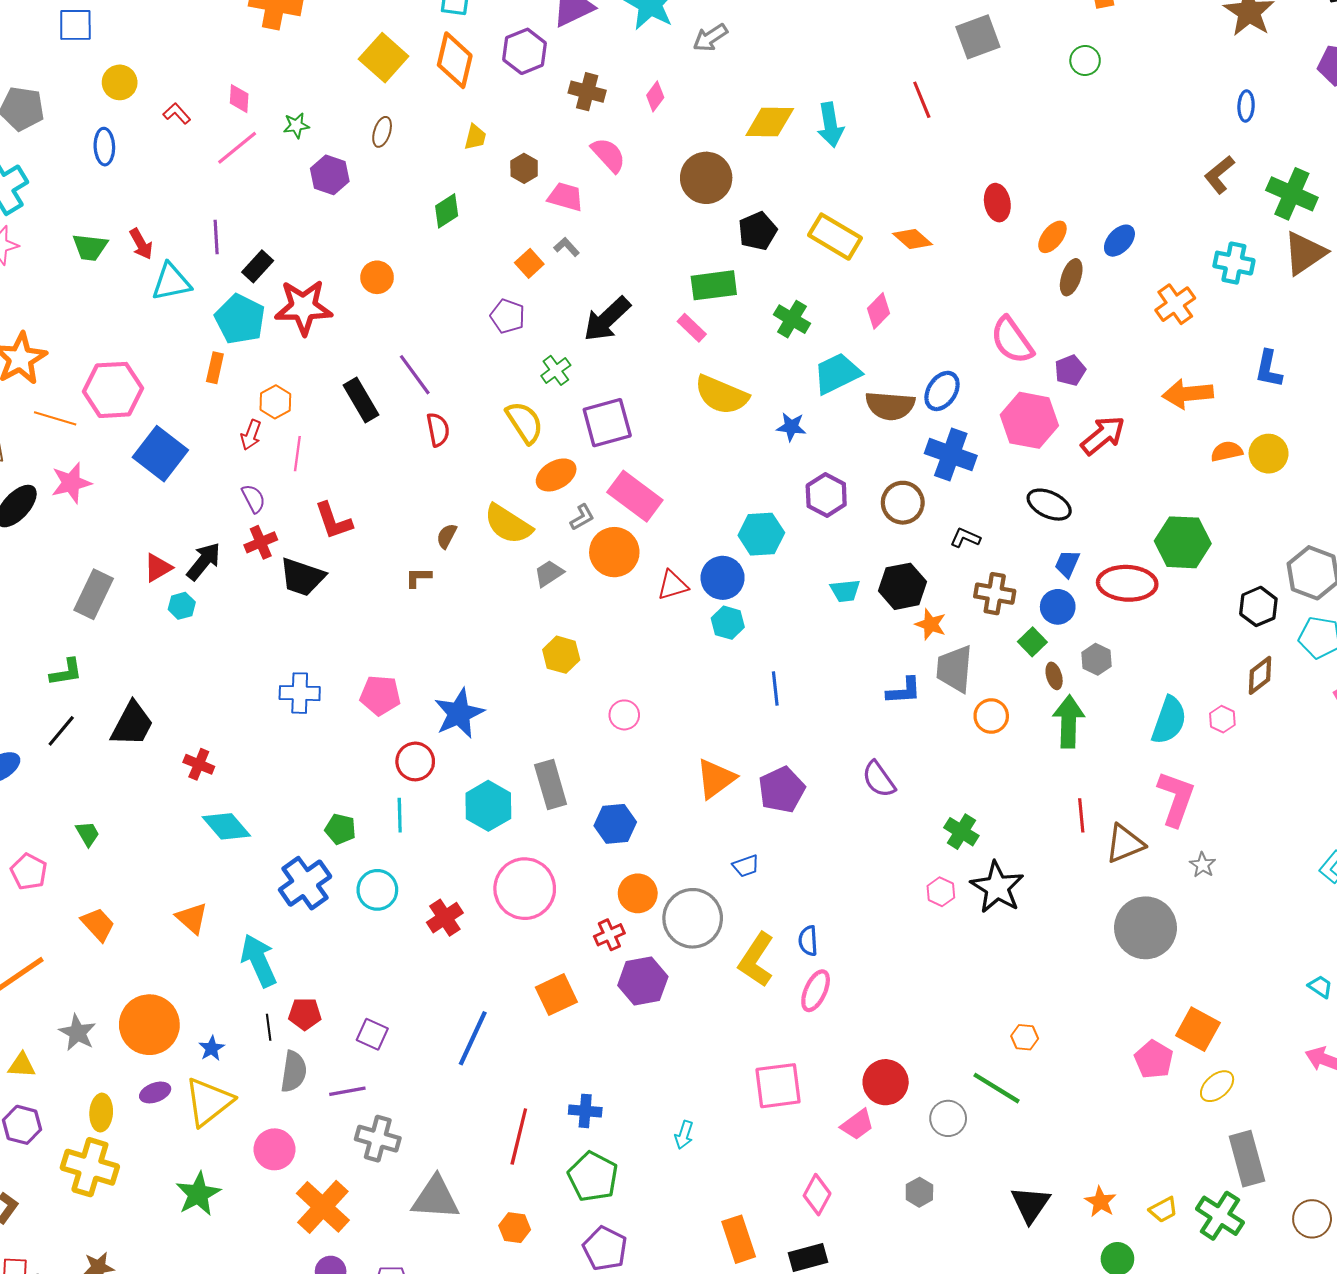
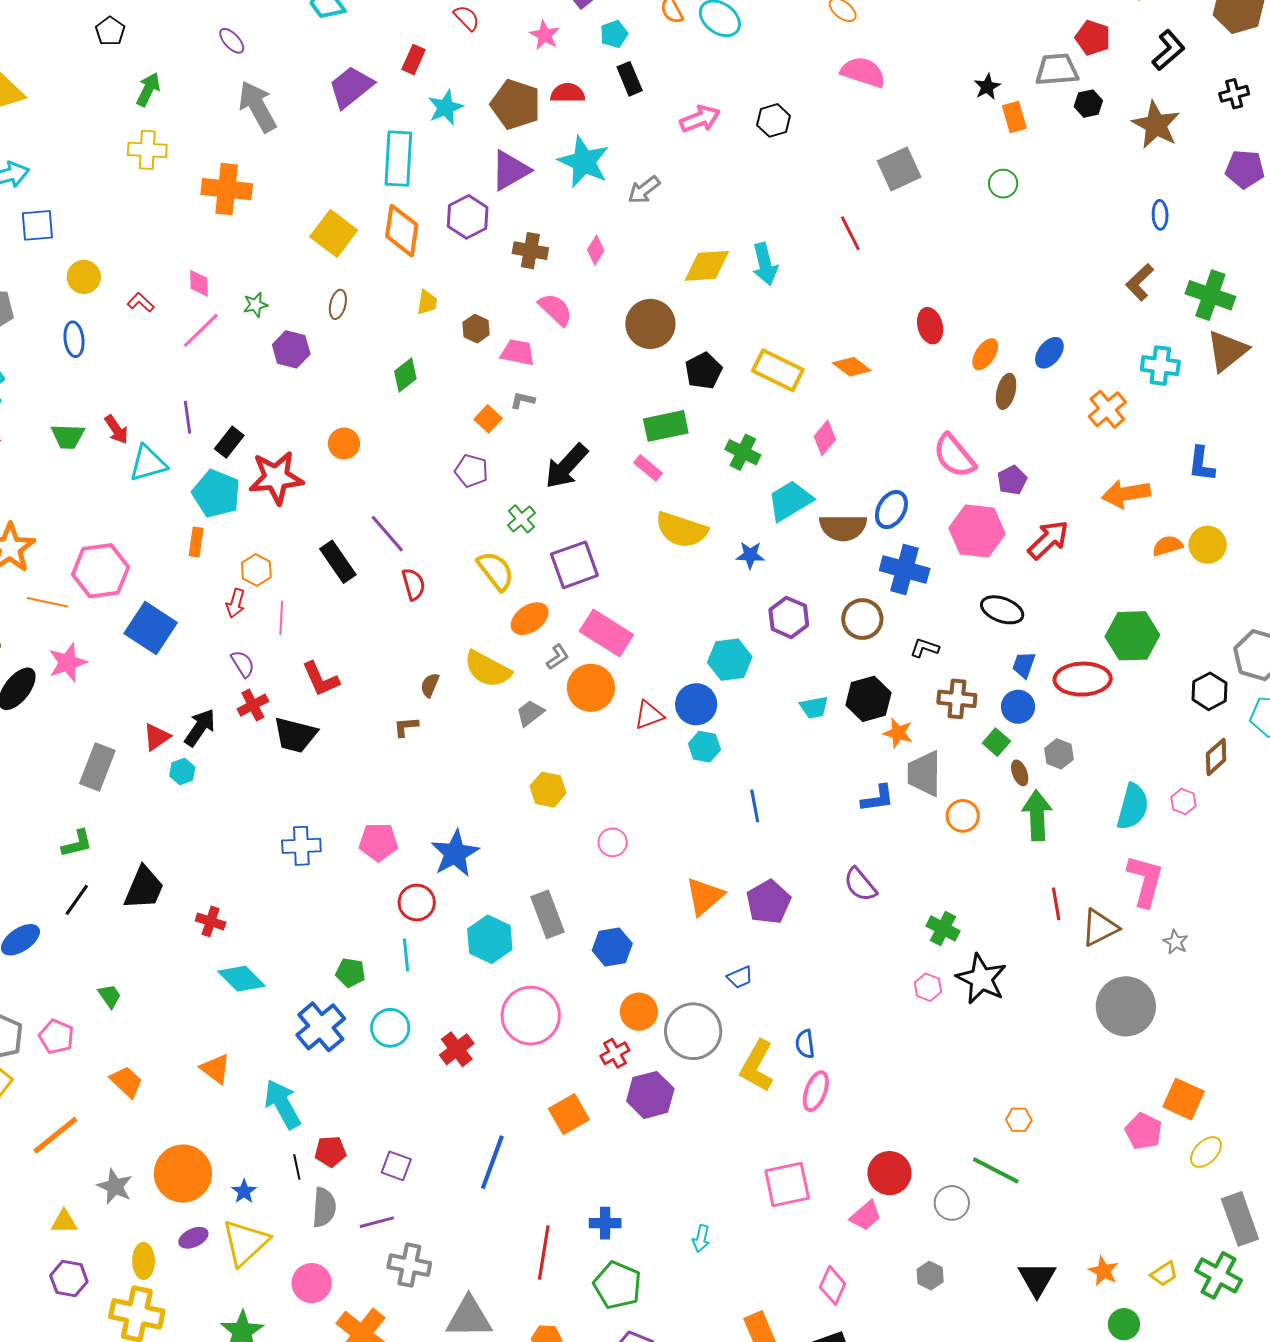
gray L-shape: (567, 247) -> (523, 400), turned -30

